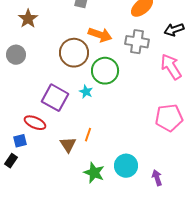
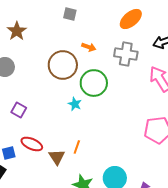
orange arrow: (100, 35) -> (89, 47), size x0.6
purple square: (55, 98) -> (19, 110), moved, size x0.6
red ellipse: (35, 123) -> (32, 144), moved

